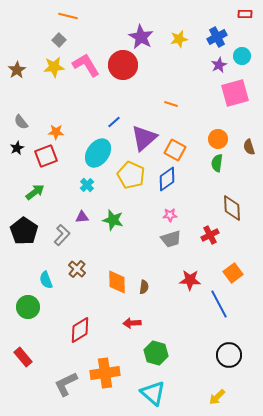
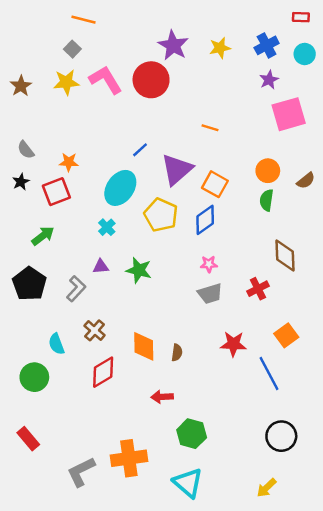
cyan circle: (242, 56) -> (305, 54), moved
brown semicircle: (249, 147) -> (306, 181), turned -112
red diamond: (80, 330) -> (103, 372), moved

